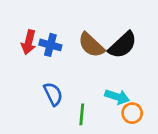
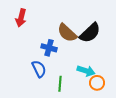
red arrow: (29, 42) -> (21, 18), moved
blue cross: (50, 45) -> (49, 48), moved

